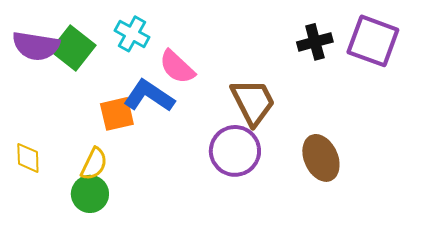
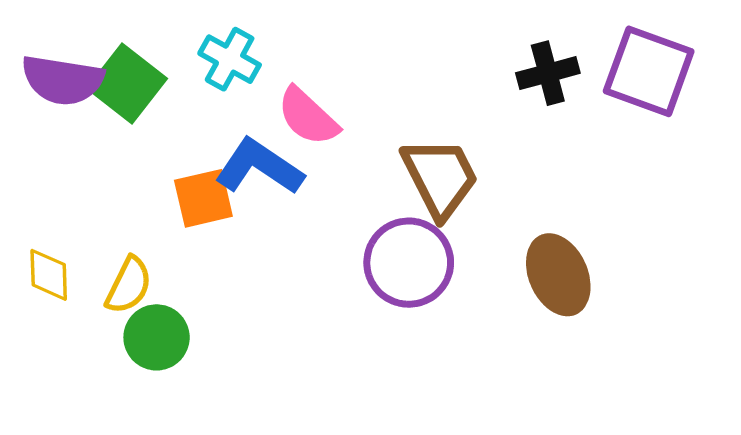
yellow semicircle: (94, 164) -> (129, 285), moved

